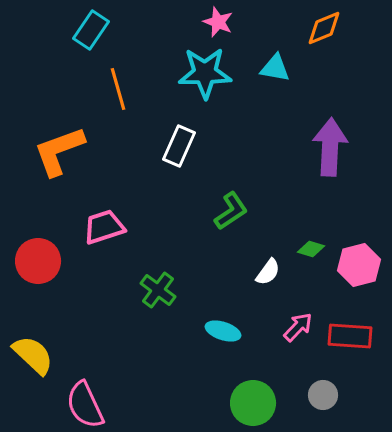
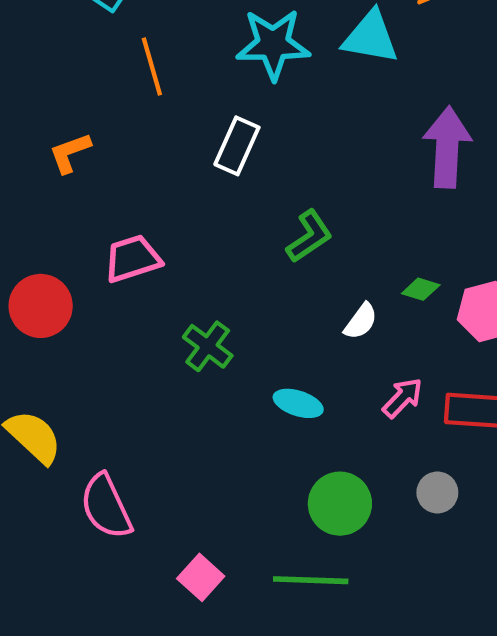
cyan triangle: (275, 68) -> (371, 37), size x1.4
orange L-shape: (59, 151) -> (70, 153), size x0.6

